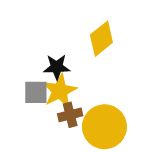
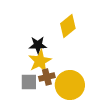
gray square: (36, 92) -> (29, 82), moved

